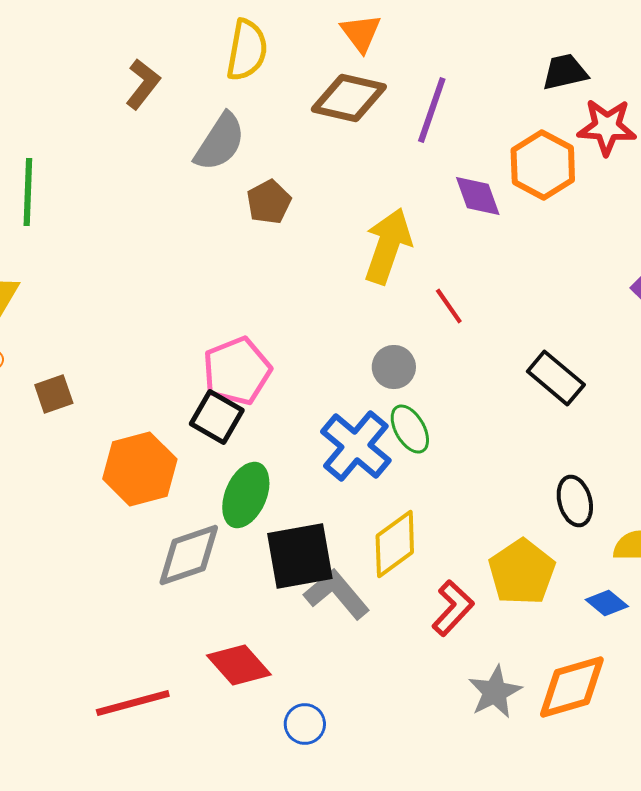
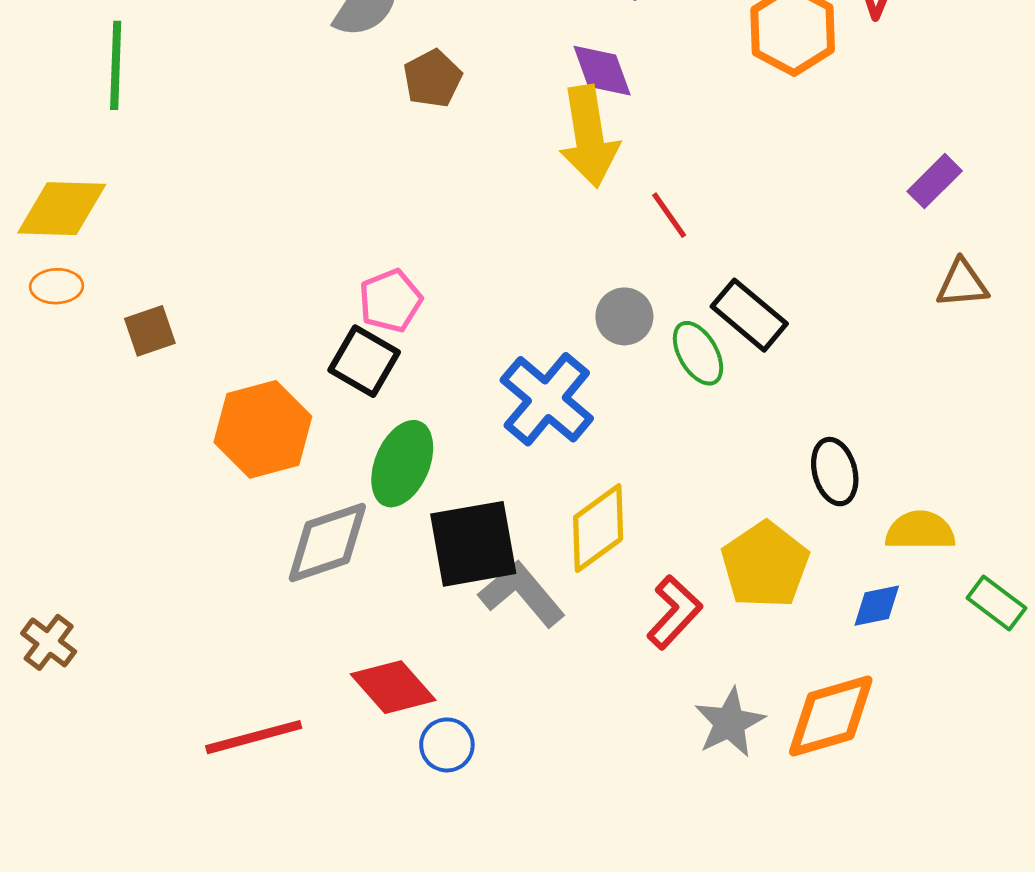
purple diamond: (478, 196) -> (602, 71), moved
yellow arrow: (388, 246) -> (589, 136), turned 152
gray circle: (394, 367) -> (624, 316), moved
pink pentagon: (237, 371) -> (390, 301), size x0.7
black rectangle: (556, 378) -> (749, 315), moved
green ellipse: (410, 429) -> (698, 353), moved
blue diamond: (607, 603) -> (877, 606), turned -51
blue circle: (305, 724) -> (447, 745), moved

